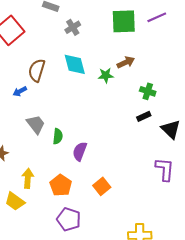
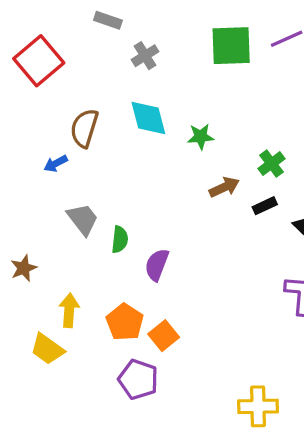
brown arrow: (126, 62) -> (224, 187), moved
green cross: (148, 91) -> (271, 164), turned 35
orange square: (102, 186) -> (164, 336), moved

